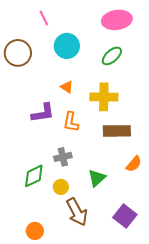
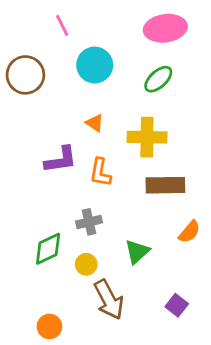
purple square: (125, 216) -> (177, 305), size x0.7

